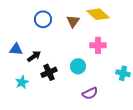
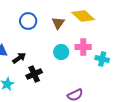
cyan circle: (78, 66) -> (61, 52), moved
cyan cross: (123, 73) -> (102, 59), moved

